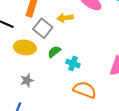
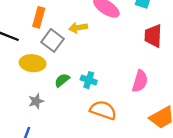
green semicircle: (54, 52) -> (62, 80), moved

